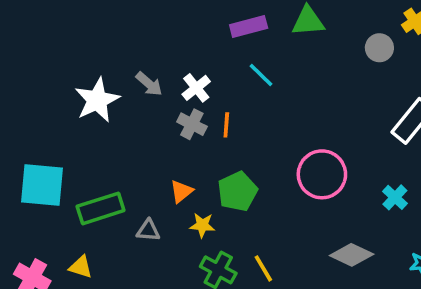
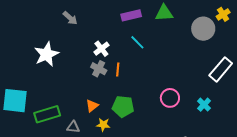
gray circle: (379, 48) -> (203, 29), size x1.5
gray arrow: (149, 84) -> (70, 18), moved
pink circle: (322, 174) -> (170, 98), size x0.7
green pentagon: (237, 191) -> (123, 106), turned 30
cyan cross: (395, 197) -> (204, 105), moved

